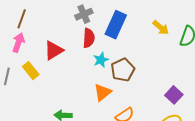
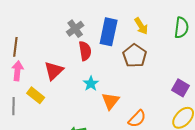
yellow arrow: (161, 28) -> (141, 26), moved, turned 30
cyan star: (101, 60) -> (91, 84), moved
brown pentagon: (123, 70) -> (135, 56), moved

